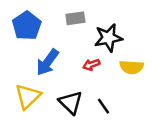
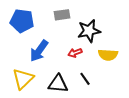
blue pentagon: (27, 26) -> (22, 21), turned -30
black triangle: (71, 102) -> (58, 84), turned -40
black line: (104, 106) -> (85, 79), moved

